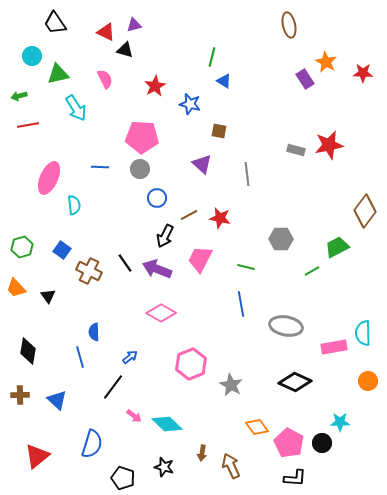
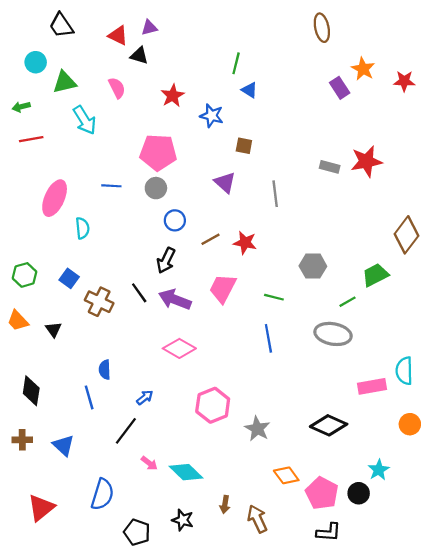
black arrow: (165, 236) -> (166, 260), moved
gray ellipse: (286, 326) -> (333, 334), moved
cyan star: (340, 422) -> (379, 470), turned -30

